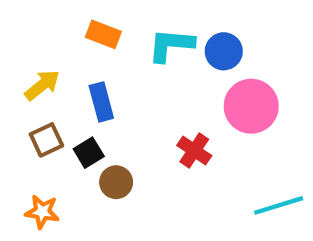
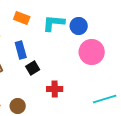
red cross: (194, 151) -> (55, 89), moved, turned -35
black square: (89, 153) -> (33, 68), moved
brown circle: (116, 182) -> (18, 106), moved

